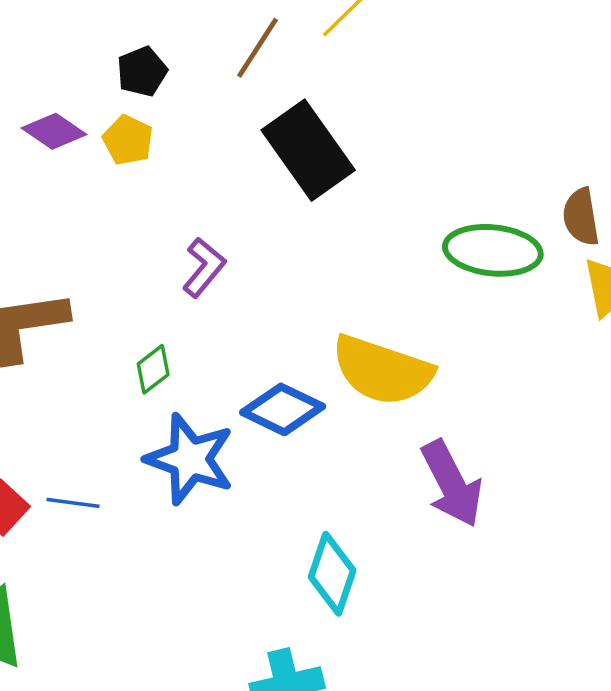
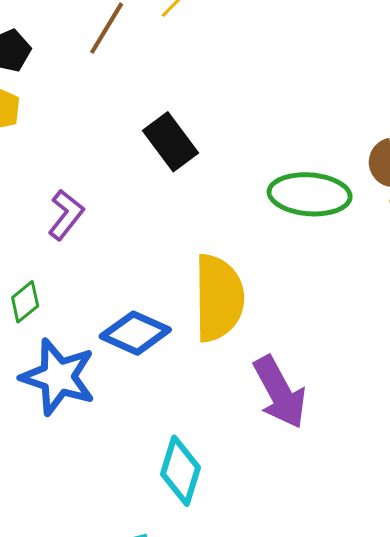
black rectangle: (308, 150) -> (171, 142), moved, size x0.7
yellow semicircle: (382, 370) -> (219, 298), turned -108

